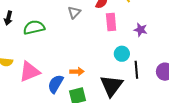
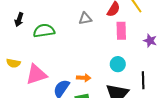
gray triangle: (74, 12) -> (85, 19), turned 32
cyan circle: (122, 54) -> (118, 64), moved

